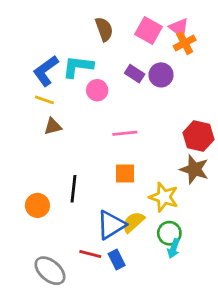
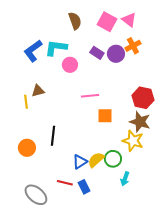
orange cross: (185, 43) -> (133, 46), moved
yellow line: (44, 100) -> (26, 102), moved, turned 64
orange square: (125, 174) -> (105, 116), moved
yellow star: (164, 197) -> (133, 141), moved
blue triangle: (111, 225) -> (80, 162), size x0.7
green circle: (169, 233) -> (113, 159), moved

